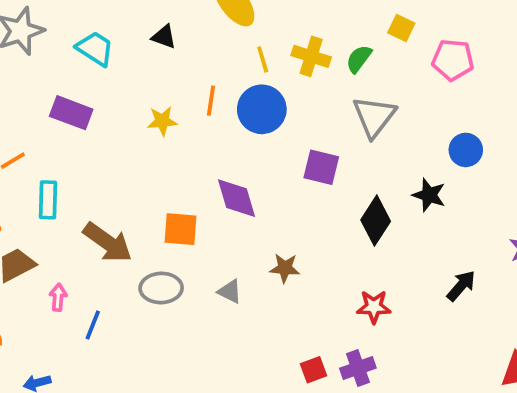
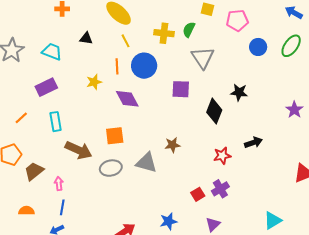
yellow line: (263, 59) -> (125, 41), moved
purple rectangle: (71, 113) -> (46, 87), turned -35
blue circle: (466, 150) -> (258, 47), moved
purple diamond: (236, 198) -> (127, 99), moved
cyan rectangle: (48, 200) -> (56, 122), moved
black arrow: (461, 286) -> (253, 143), moved, turned 42
gray triangle: (230, 291) -> (147, 163), size x1.6
blue line: (93, 325) -> (62, 207), moved

